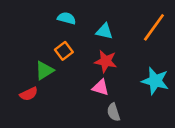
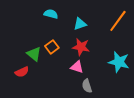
cyan triangle: (104, 31) -> (80, 24), turned -32
orange square: (64, 51) -> (52, 47), moved
green triangle: (44, 70) -> (34, 54), turned -49

